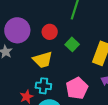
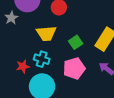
green square: (72, 44) -> (76, 42), moved

